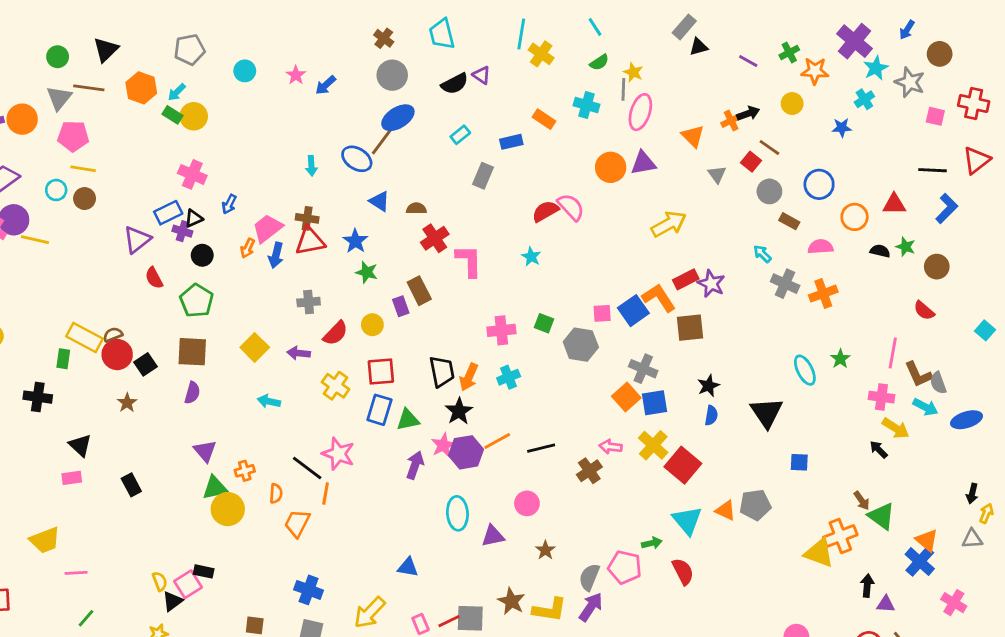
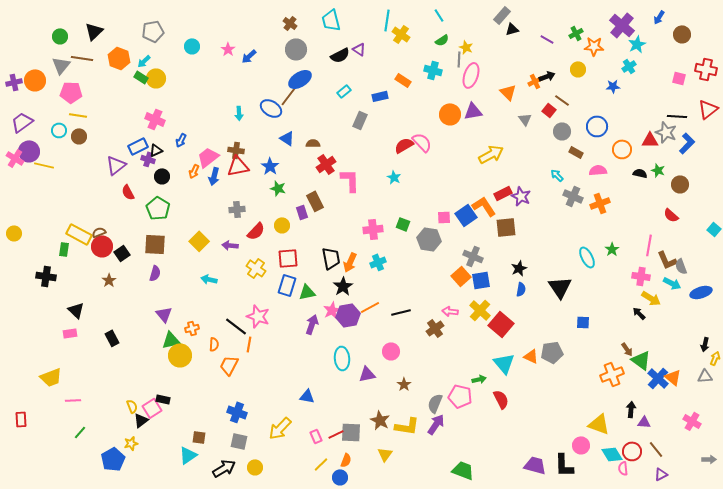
gray star: (910, 82) -> (666, 132), moved
yellow triangle: (819, 553) -> (599, 424), moved
blue cross: (920, 562) -> (658, 378), moved

